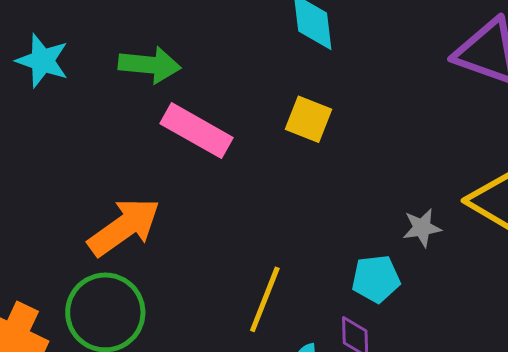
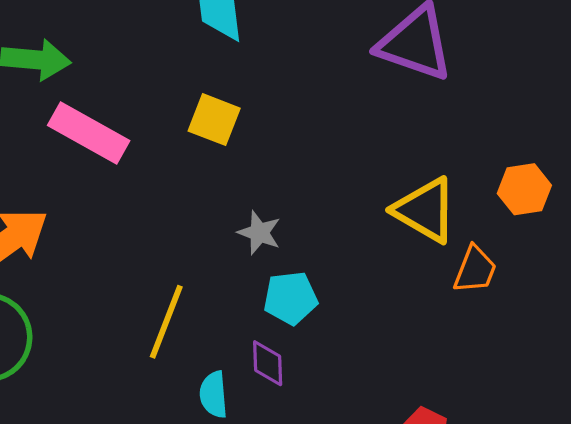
gray star: (422, 228) -> (259, 233), moved, turned 30

